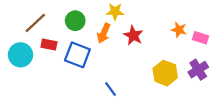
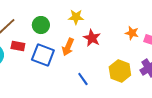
orange arrow: (104, 33) -> (68, 47), moved
blue line: (111, 89) -> (83, 79), moved

